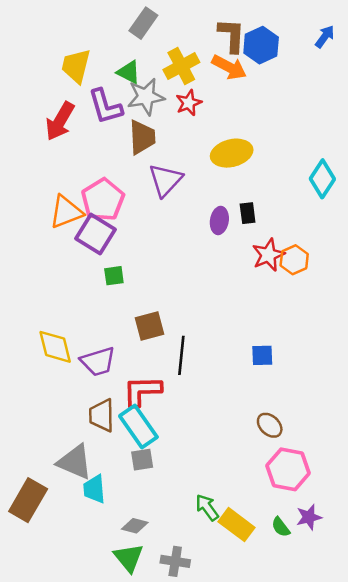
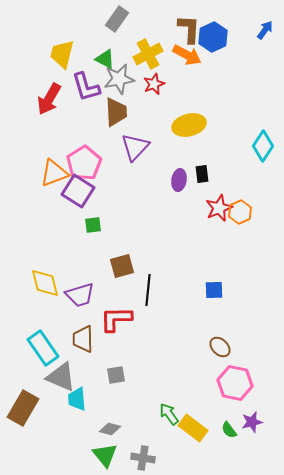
cyan rectangle: (138, 426) -> (43, 348), moved

